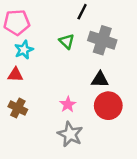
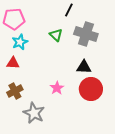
brown cross: (18, 108) -> (15, 91), turned 35
gray star: (70, 134) -> (34, 113), moved

